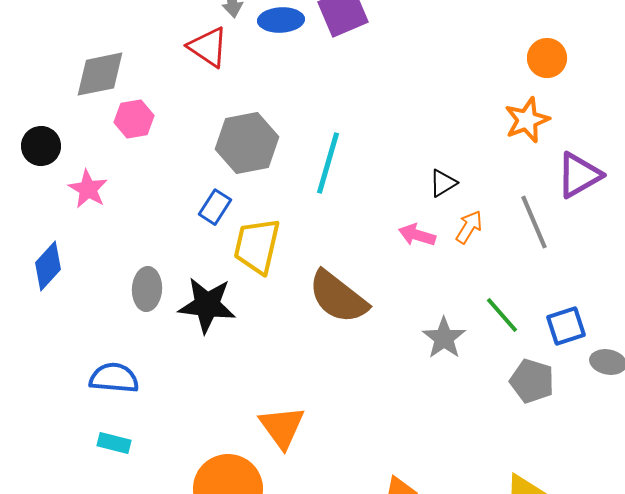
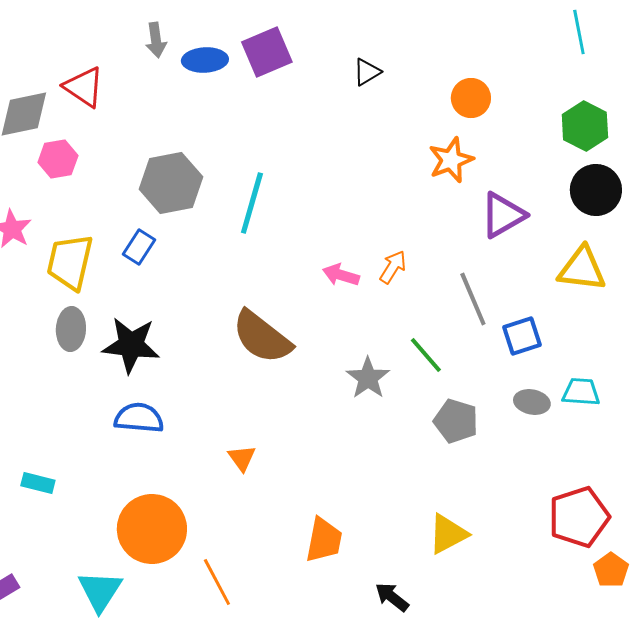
red triangle: (208, 47) -> (84, 87), moved
black triangle: (443, 183) -> (367, 72), moved
gray line: (534, 222) -> (473, 299), moved
yellow trapezoid: (257, 246) -> (70, 262), moved
blue square: (566, 326) -> (522, 336), moved
blue semicircle: (114, 378) -> (139, 418), moved
orange triangle: (282, 427) -> (242, 458), moved, size x0.6

